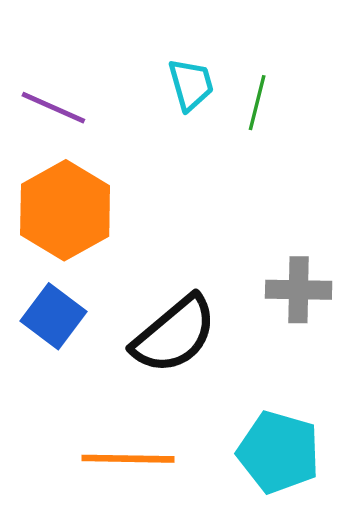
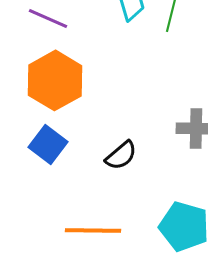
black semicircle: (174, 334) -> (121, 155), size x0.6

